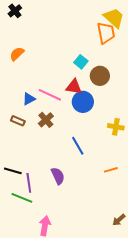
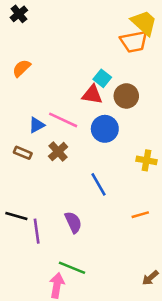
orange trapezoid: (106, 33) -> (134, 42), turned 90
red triangle: (74, 87) -> (92, 95), moved
green line: (22, 198) -> (72, 268), moved

